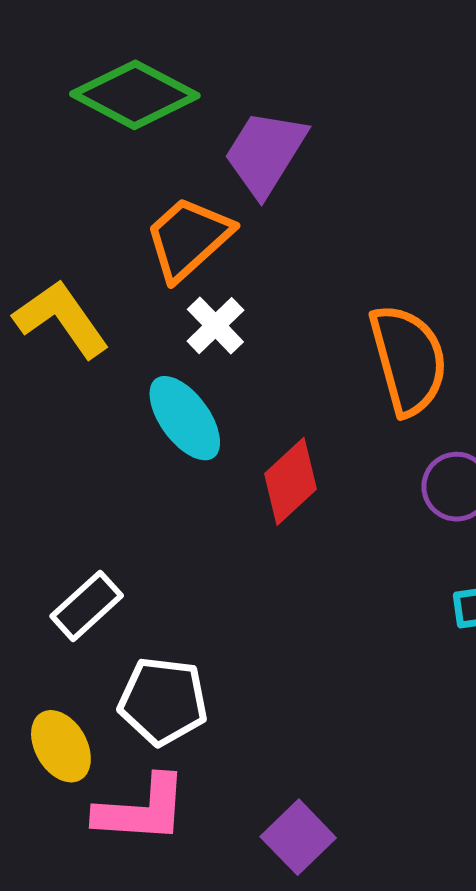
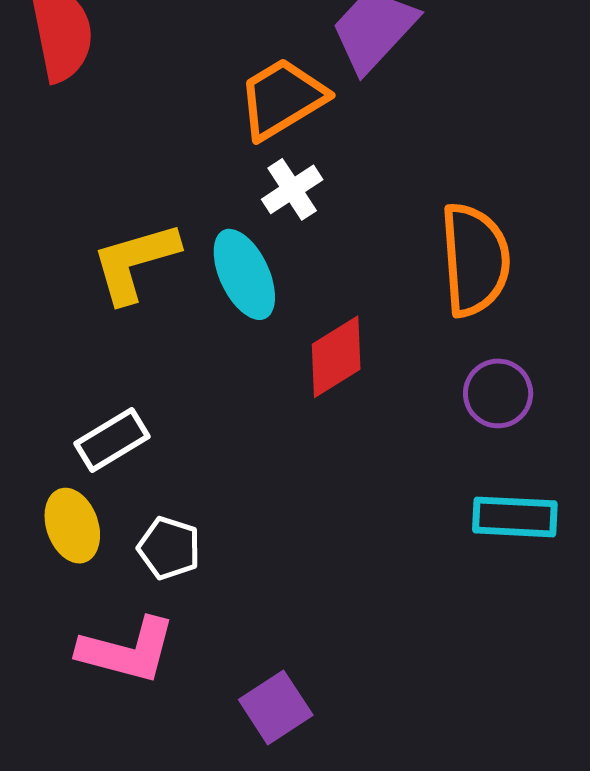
yellow L-shape: (61, 319) -> (135, 262), moved, turned -82
white pentagon: (163, 701) -> (169, 548), size x0.7
yellow ellipse: (61, 746) -> (72, 526), moved

